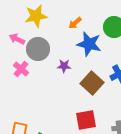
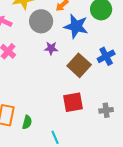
gray circle: (38, 49) -> (41, 21), moved

